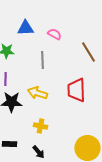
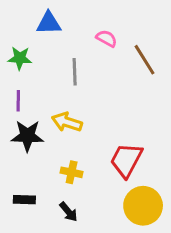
pink semicircle: (54, 34) -> (107, 38), moved
red trapezoid: (76, 90) -> (126, 160), moved, turned 30

